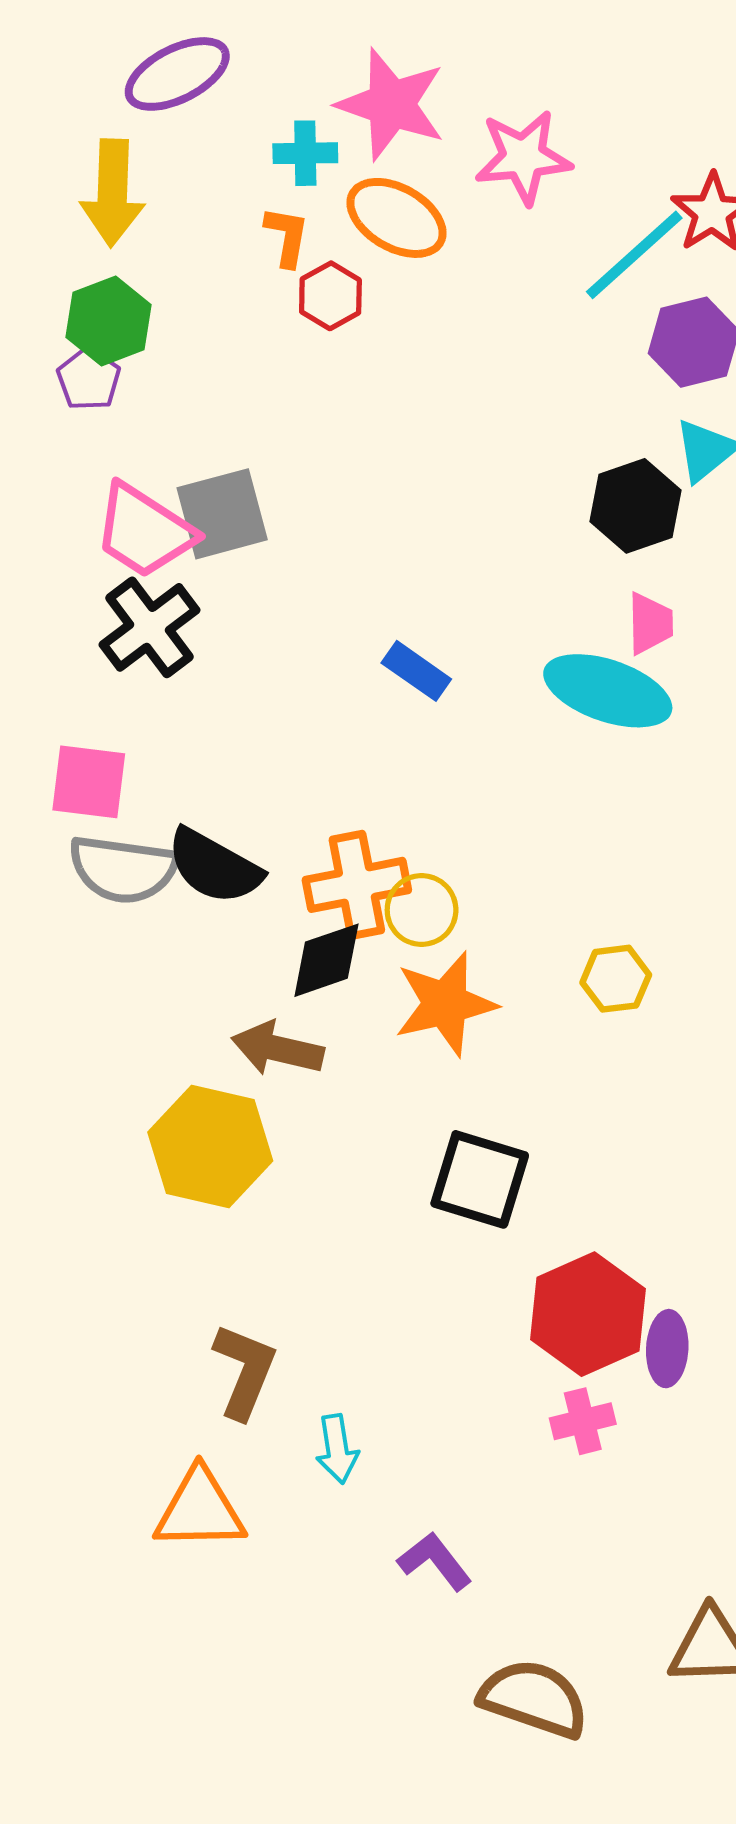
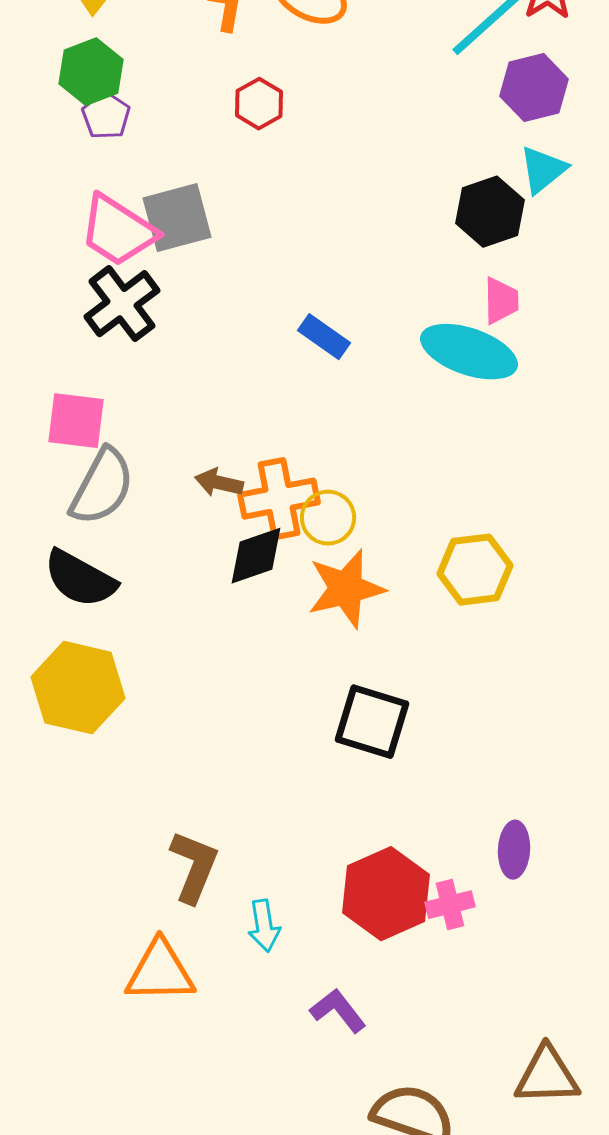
red hexagon: (330, 296) -> (259, 104), moved
purple pentagon: (89, 379) -> (106, 116), moved
black semicircle: (214, 866) -> (80, 579), moved
gray semicircle: (123, 869) -> (102, 487), turned -70
yellow hexagon: (616, 979) -> (475, 570), size x1.4
brown arrow: (278, 1049) -> (219, 483), moved, size x0.7
yellow hexagon: (210, 1146) -> (78, 688), moved
red hexagon: (588, 1314) -> (386, 894), moved

